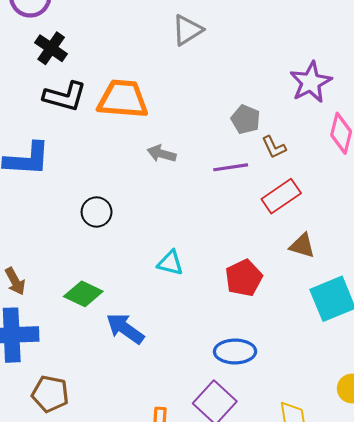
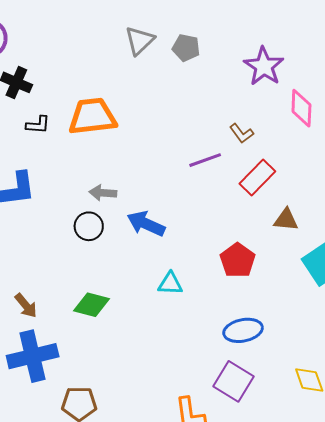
black L-shape: (65, 96) -> (38, 125), size x0.6
gray pentagon: (246, 119) -> (186, 48), moved
gray arrow: (162, 154) -> (103, 193), moved
cyan triangle: (170, 263) -> (170, 284), moved
blue arrow: (125, 329) -> (146, 224), moved

